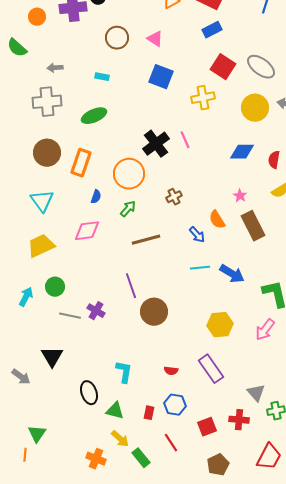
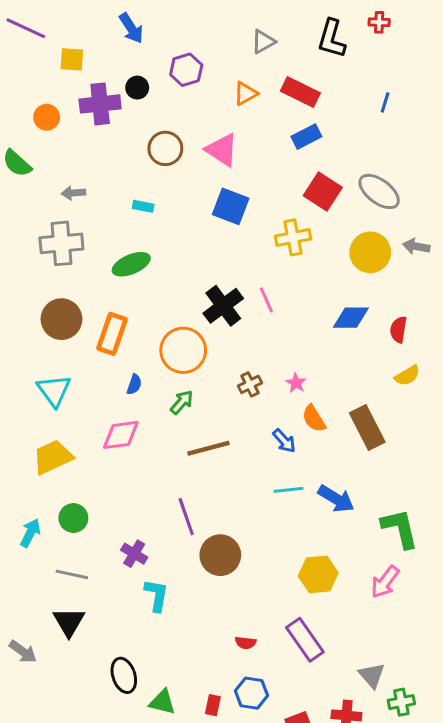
pink triangle: (155, 39) -> (222, 150), size x1.4
pink star: (240, 196) -> (296, 383), moved
gray line: (70, 316) -> (72, 574), moved
cyan L-shape: (124, 372) -> (156, 595), moved

